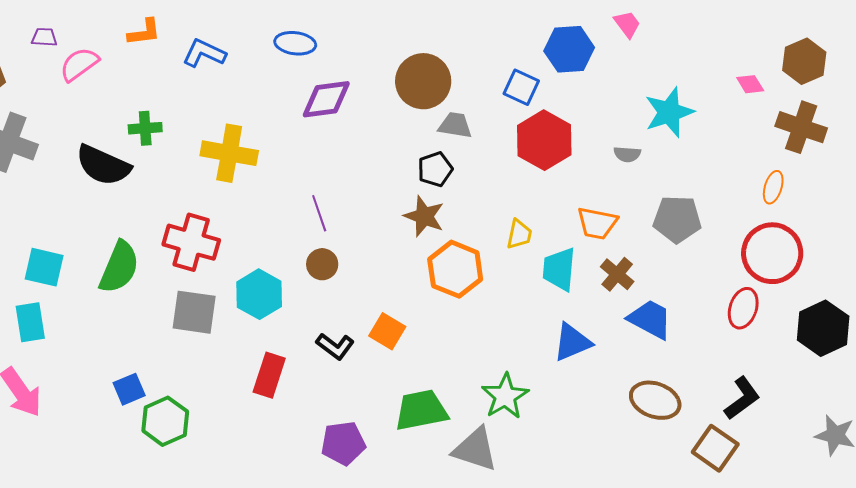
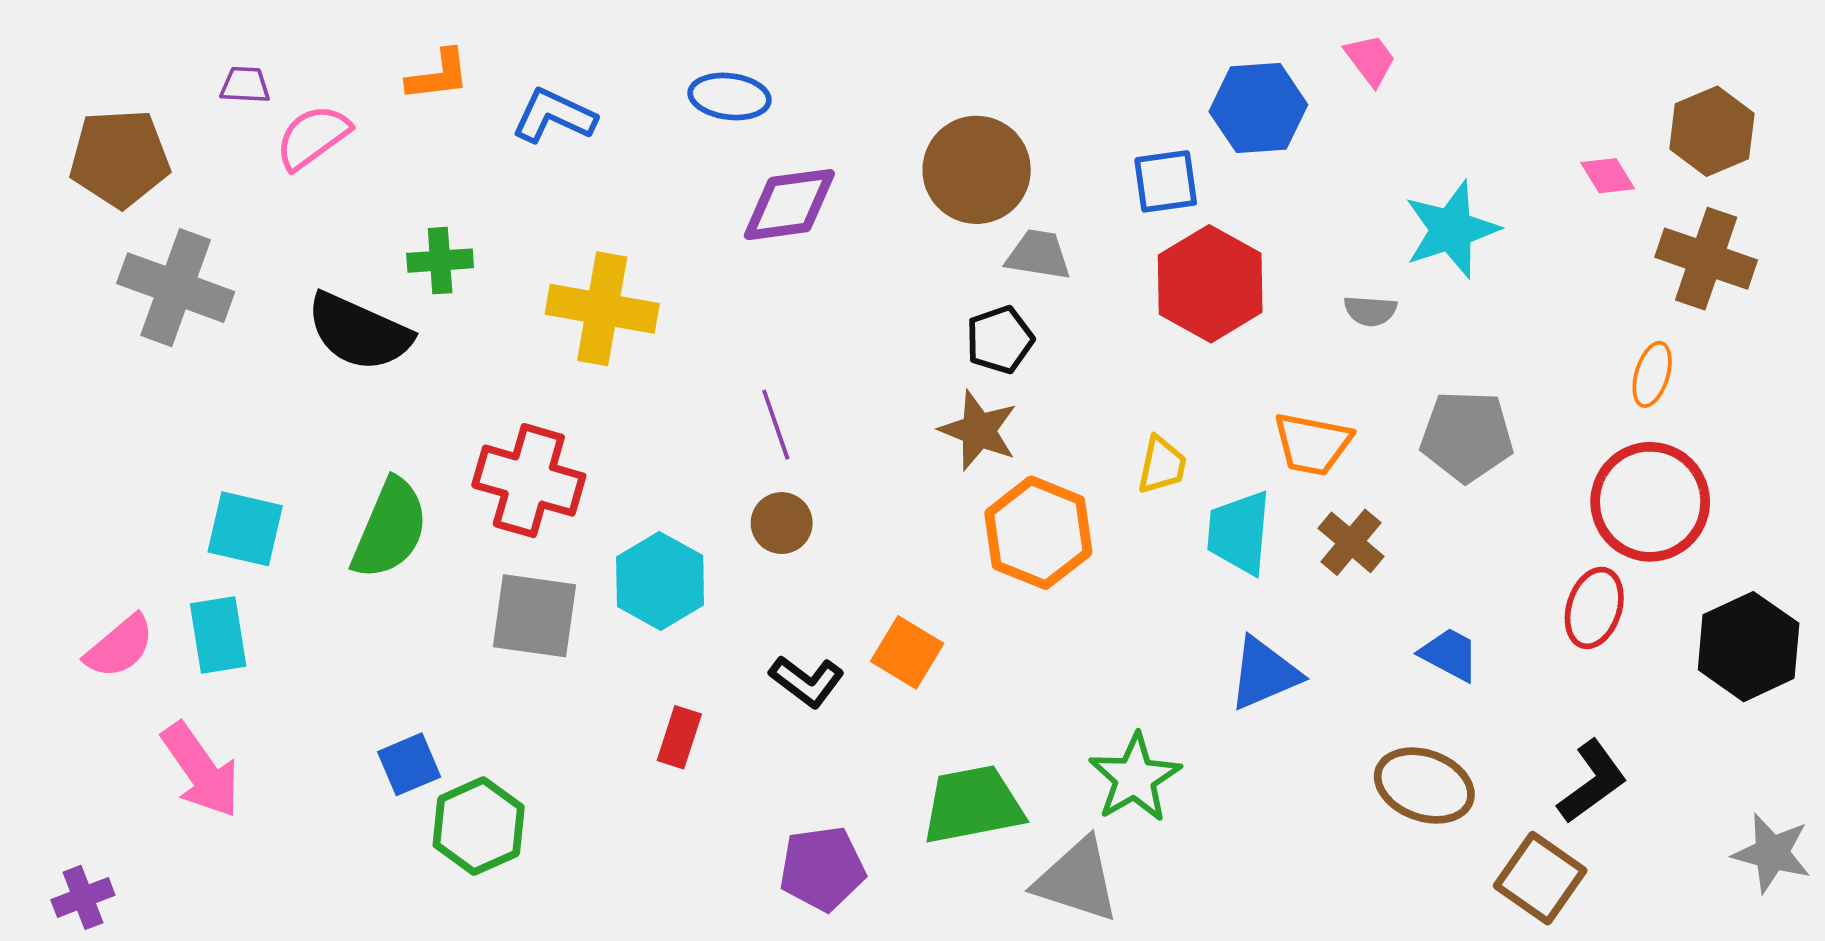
blue square: (521, 87) -> (1166, 181), turned -33
blue trapezoid: (650, 319) -> (1449, 654), moved, size x0.7
red rectangle: (269, 375) -> (679, 737), size x0.7

